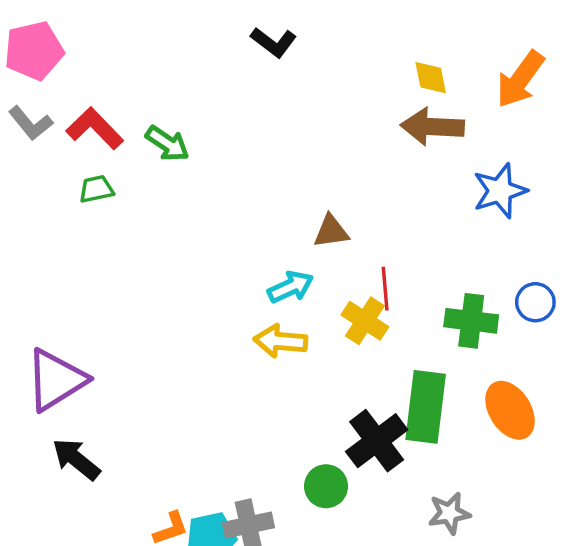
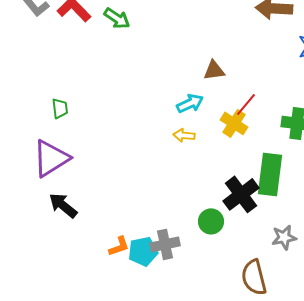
green trapezoid: (96, 189) -> (60, 108), moved, turned 95
red line: (385, 289) -> (246, 104), turned 45
yellow arrow: (280, 341) -> (184, 135), size x0.7

